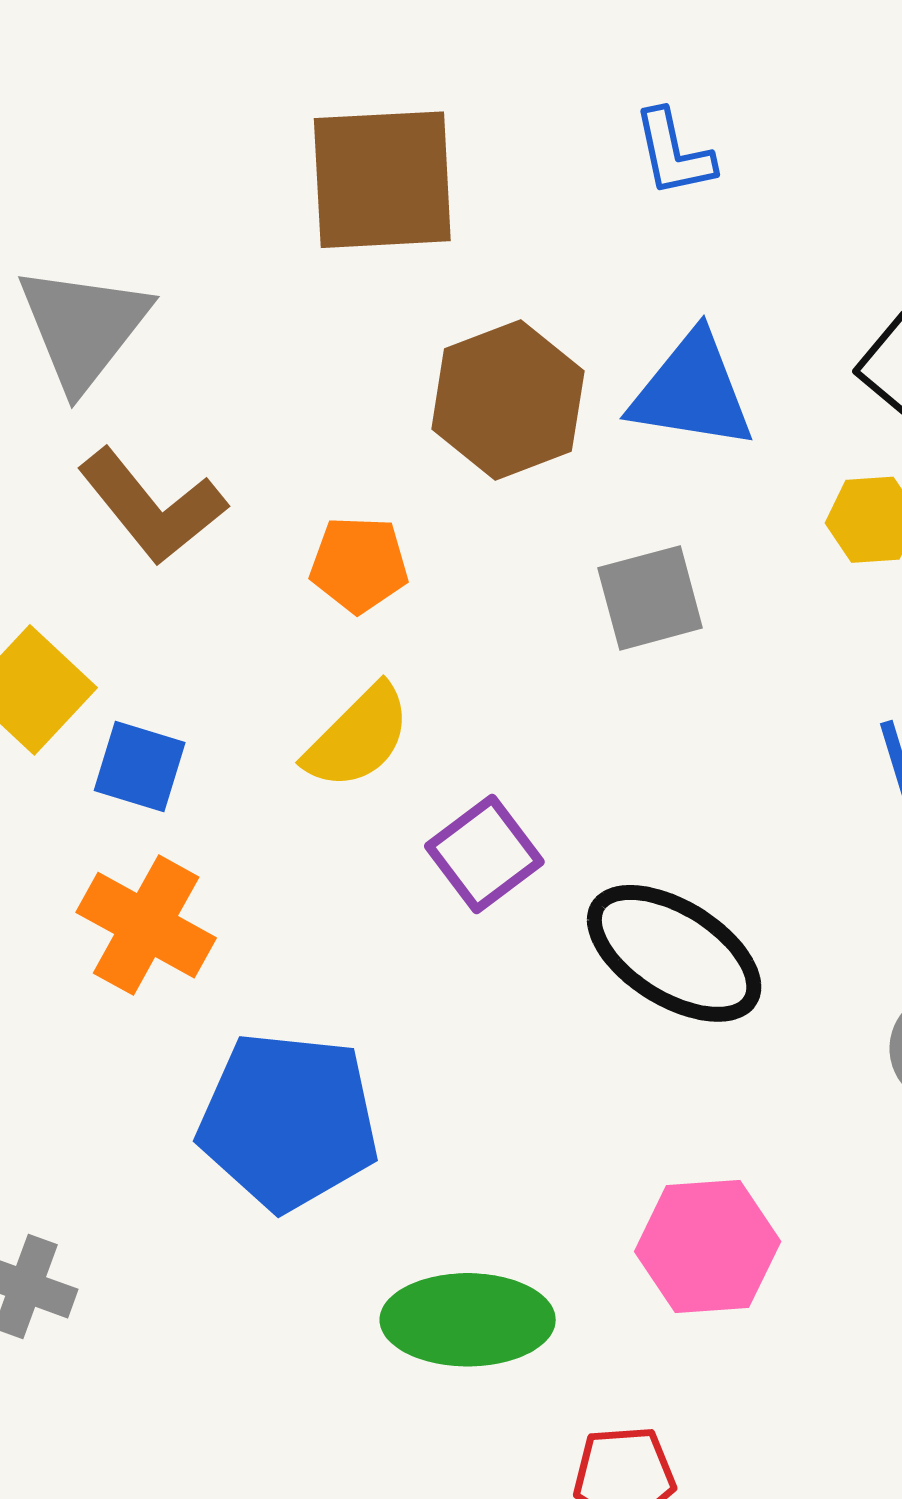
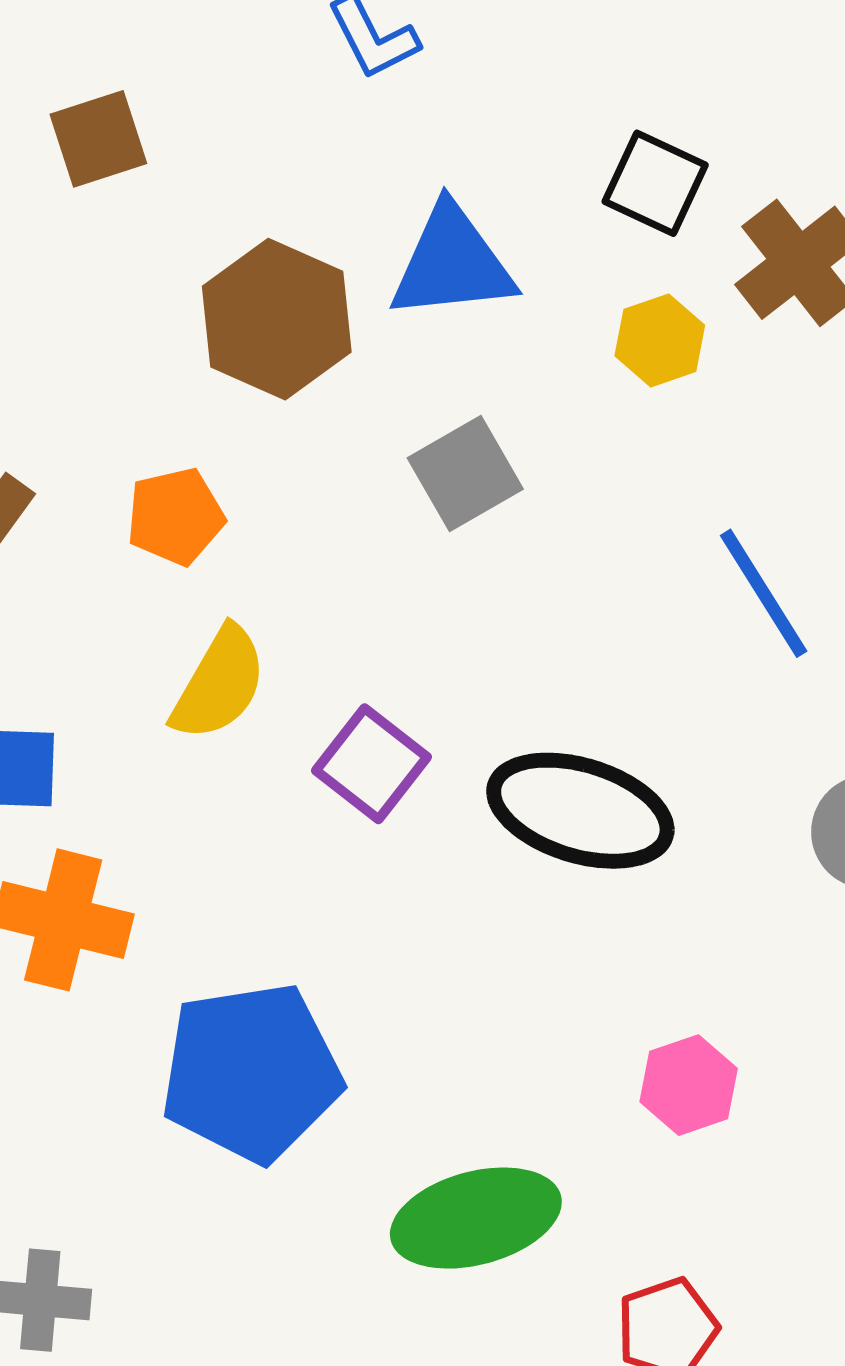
brown square: (382, 180) -> (98, 139), size x0.6
pink hexagon: (708, 1247) -> (689, 1085), size x0.7

